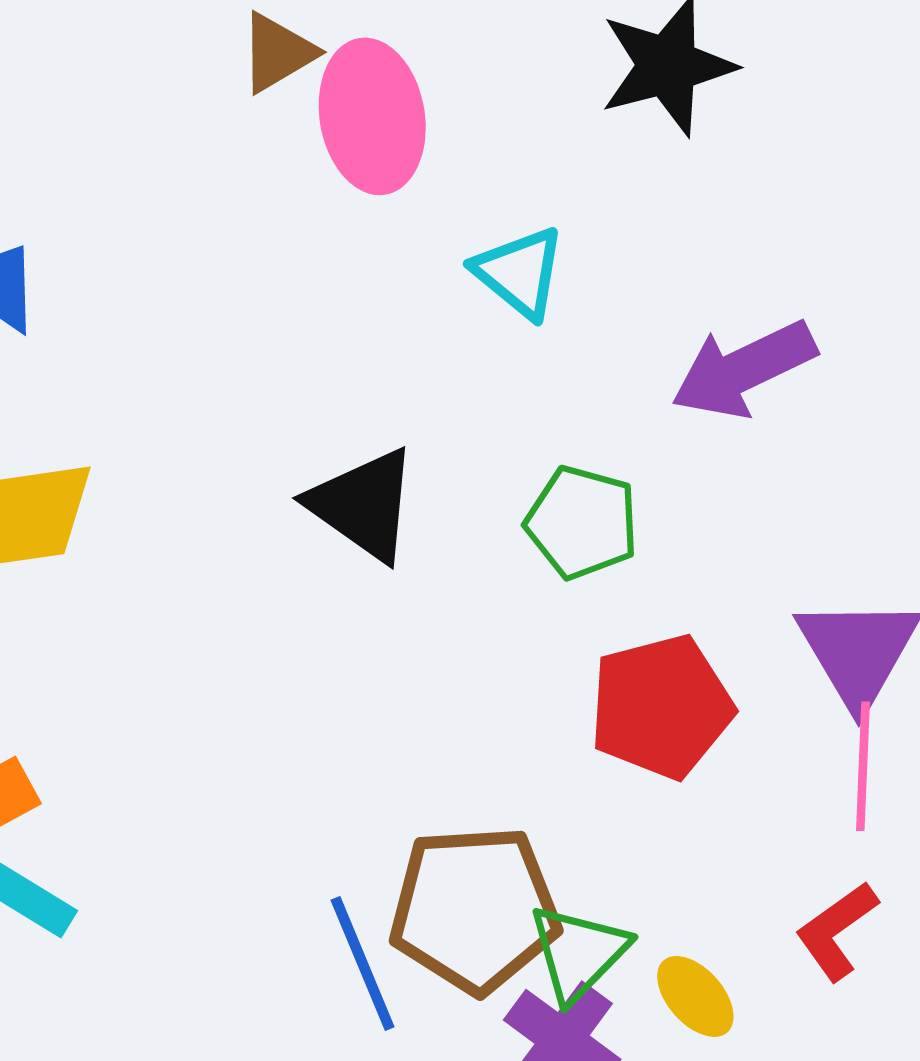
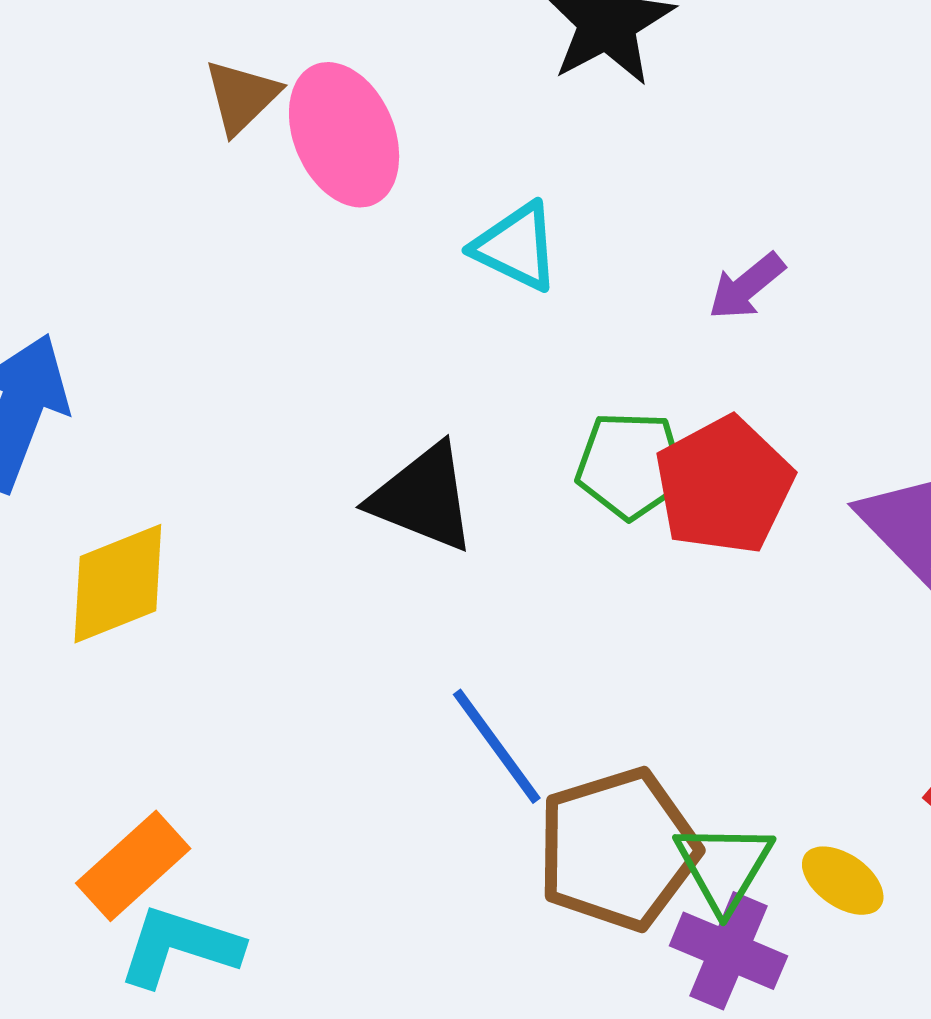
purple arrow: (744, 369) -> (746, 286), size x0.6
red pentagon: (661, 707) -> (724, 485), moved
blue line: (363, 964) -> (497, 746), moved

